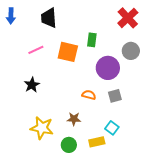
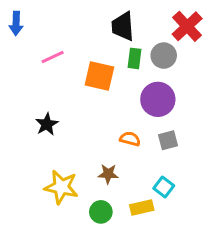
black trapezoid: (49, 18) -> (123, 26), moved
pink line: (36, 50) -> (53, 57), moved
gray circle: (131, 51) -> (164, 56), moved

